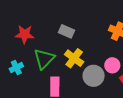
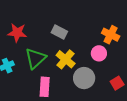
pink circle: (112, 65) -> (99, 53), moved

